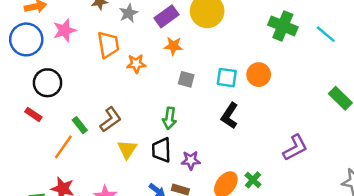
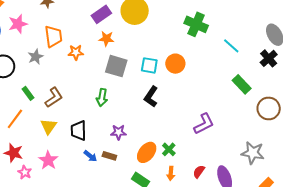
gray star: (129, 13) -> (36, 57), moved
cyan line: (326, 34) -> (231, 46), moved
gray square: (186, 79) -> (116, 66), size x1.6
green rectangle: (80, 125) -> (28, 93), moved
yellow triangle: (127, 149) -> (49, 126), moved
black trapezoid: (162, 150) -> (78, 131), moved

